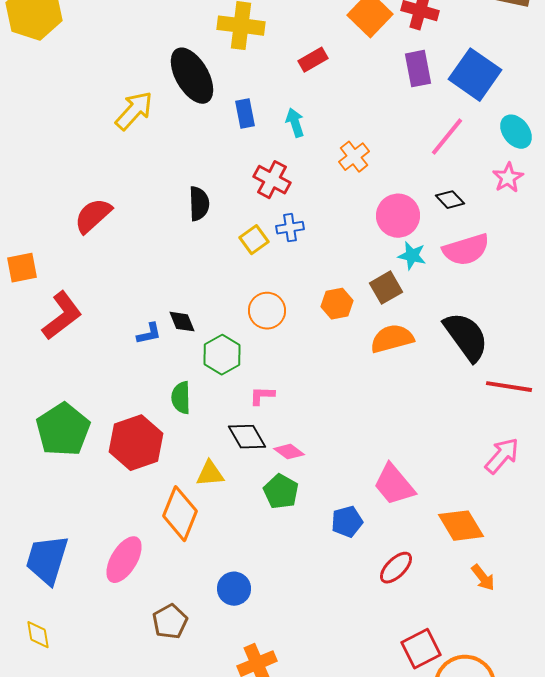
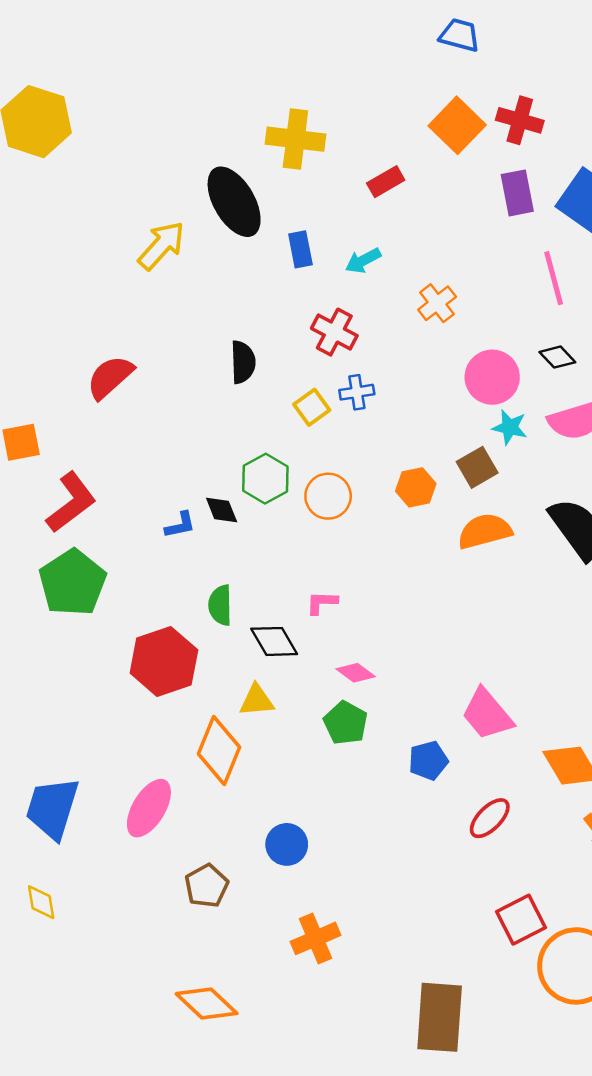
cyan arrow: (295, 123) -> (363, 261), turned -100
pink line: (447, 137) -> (554, 278), turned -54
green hexagon: (222, 355) -> (265, 479), moved
green pentagon: (63, 430) -> (72, 583), moved
black diamond: (247, 437) -> (274, 641), moved

